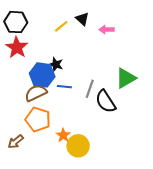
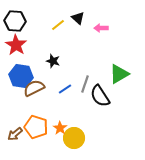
blue hexagon: (42, 75) -> (21, 76), moved
blue line: (64, 87) -> (65, 89), moved, turned -40
orange pentagon: (38, 119) -> (36, 127), moved

